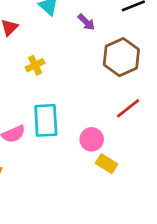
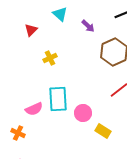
pink circle: (92, 139) -> (83, 113), moved

